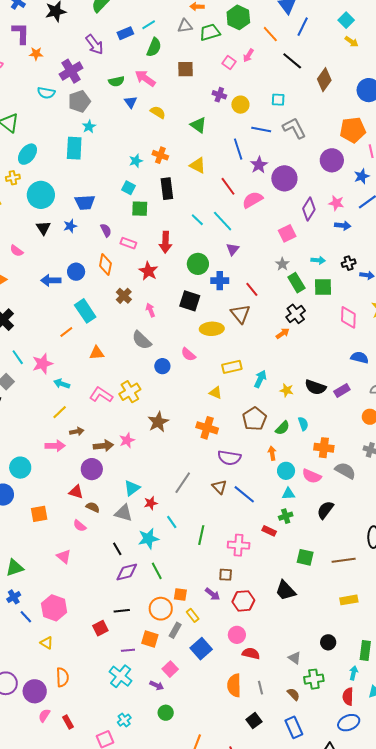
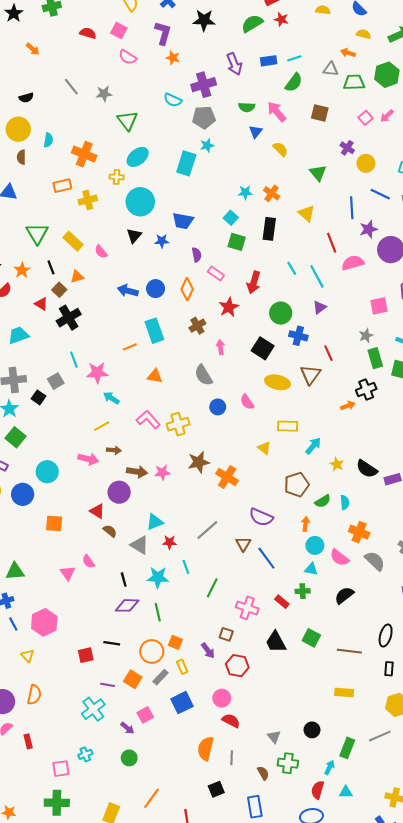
orange cross: (207, 428) -> (227, 477), moved
pink semicircle: (80, 526) -> (88, 561), moved
black trapezoid: (286, 591) -> (276, 642), moved

